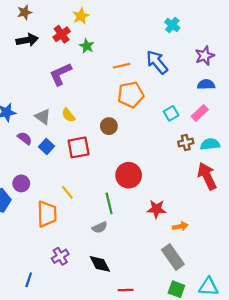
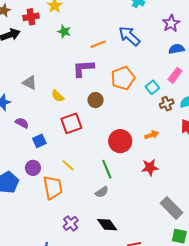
red cross: (62, 34) -> (31, 17), moved, turned 35
purple L-shape: (61, 74) -> (83, 68), moved, turned 30
orange pentagon: (131, 95) -> (123, 78), moved
cyan square: (171, 113) -> (152, 87), moved
gray triangle: (43, 117) -> (30, 83), moved
blue square: (47, 147) -> (39, 141), moved, turned 32
purple circle: (21, 183) -> (33, 168), moved
orange arrow: (180, 226) -> (152, 135), moved

